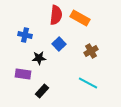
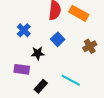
blue cross: (25, 35) -> (24, 30), turned 32
cyan line: (88, 83) -> (71, 80), moved

